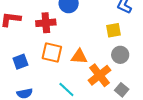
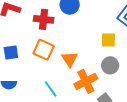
orange triangle: (79, 57) -> (70, 59), turned 42

